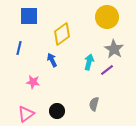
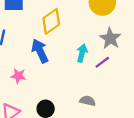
blue arrow: (52, 60) -> (40, 51), size x1.5
gray semicircle: (94, 104) -> (88, 101), turned 88

